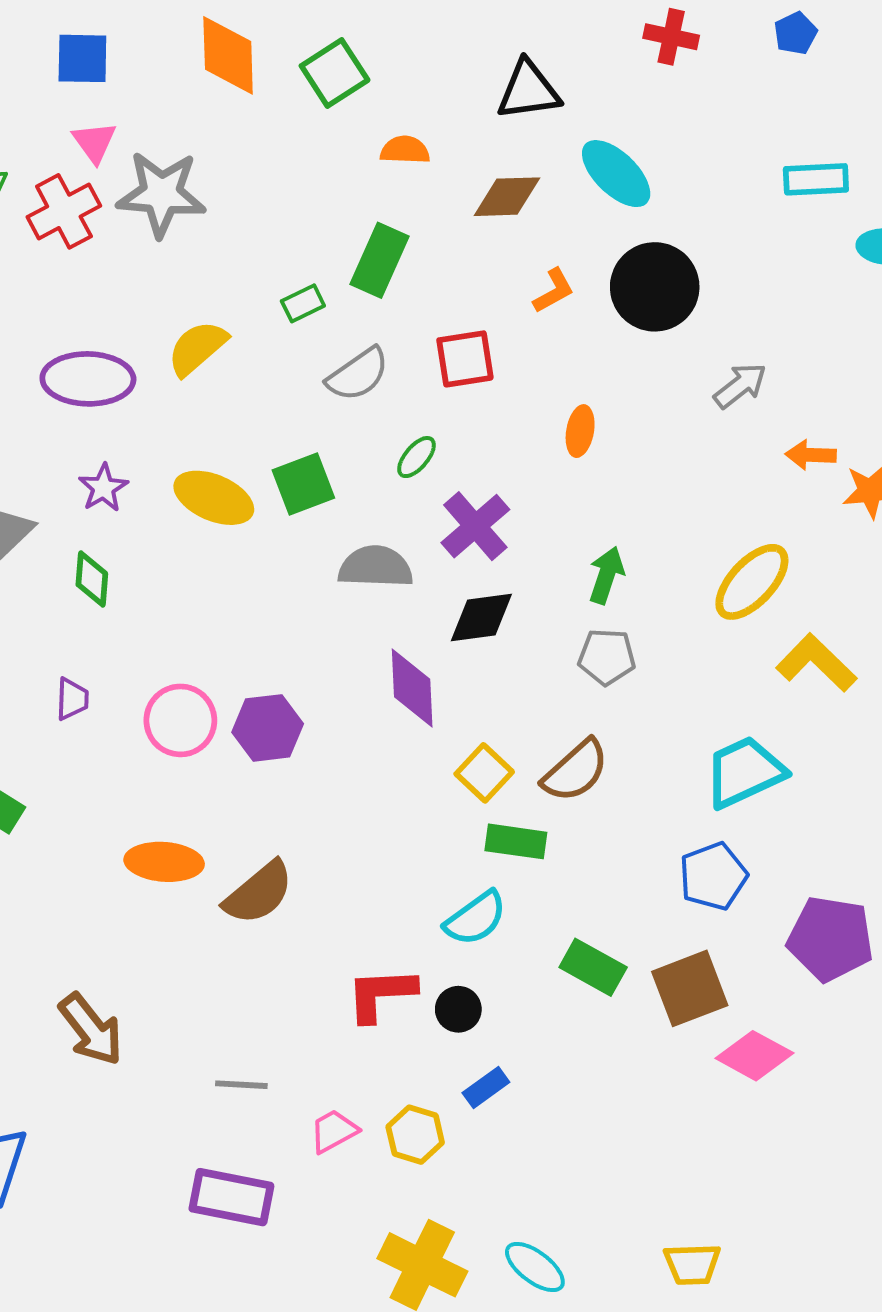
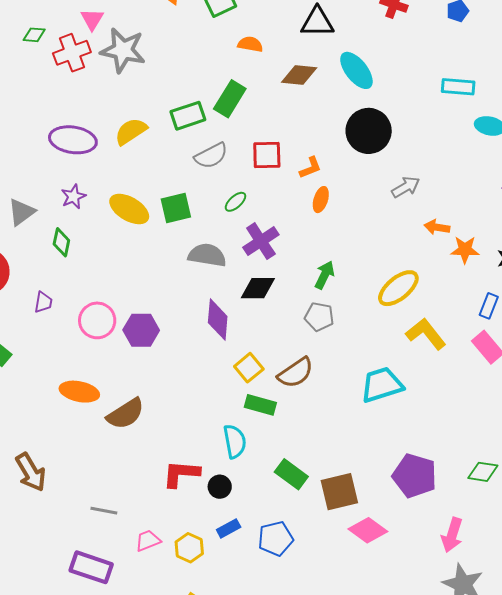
orange L-shape: (554, 291) -> (310, 168), moved
green rectangle: (303, 303) -> (188, 116), size x1.6
blue pentagon: (713, 876) -> (276, 539), moved
cyan semicircle: (476, 918) -> (235, 441), turned -72

